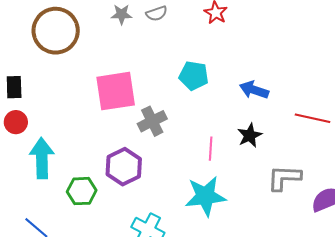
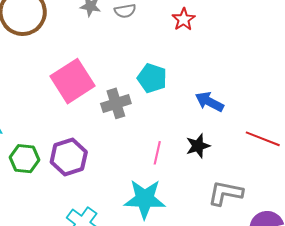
pink square: (116, 91) -> (73, 81), turned -33
gray cross: (152, 121) -> (116, 103), moved
green hexagon: (82, 191) -> (24, 159), moved

